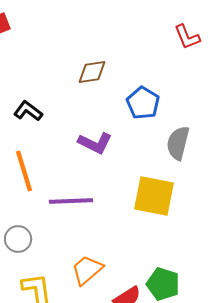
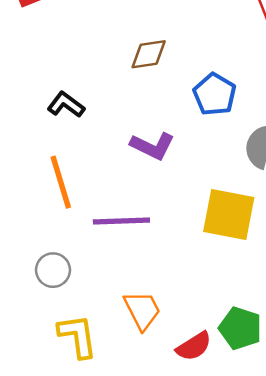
orange trapezoid: (87, 270) -> (142, 310), turned 104

